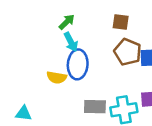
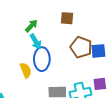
brown square: (121, 22) -> (67, 18), moved
yellow semicircle: (57, 77) -> (26, 70), turned -119

